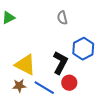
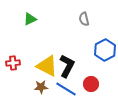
black L-shape: (60, 63) -> (67, 66), moved

